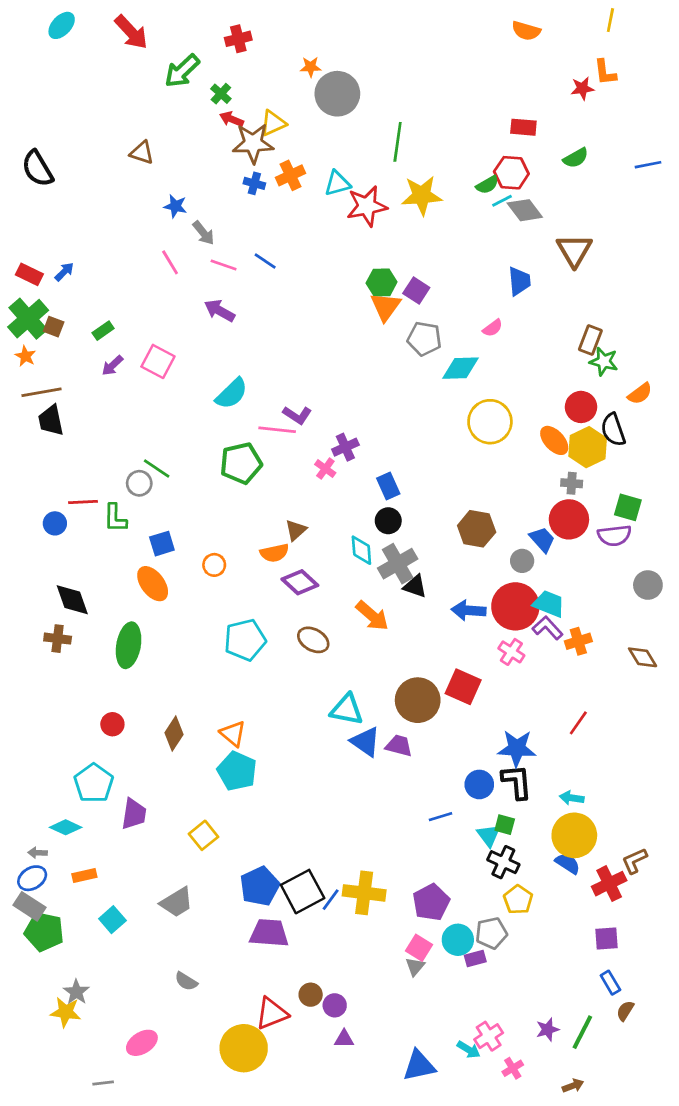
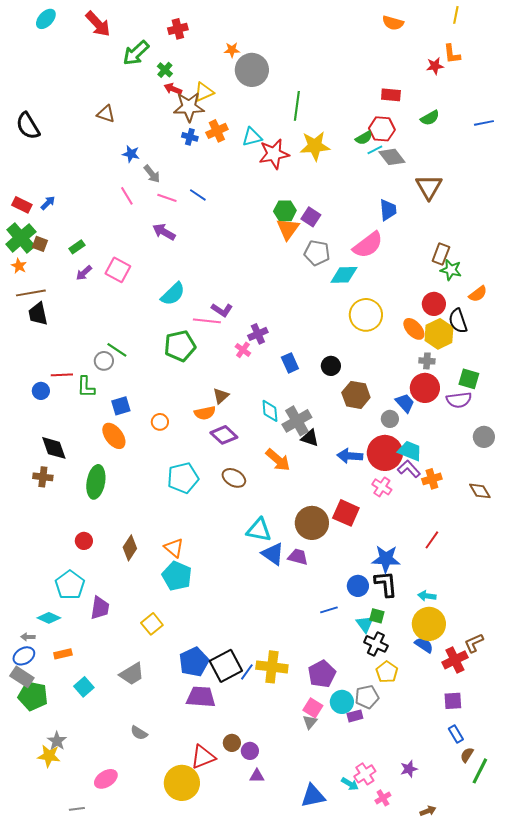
pink semicircle: (493, 328) -> (368, 245), size x2.0
black circle: (388, 521) -> (331, 366), moved
green line: (582, 1032) -> (480, 771), moved

